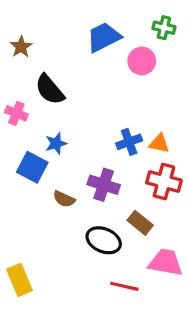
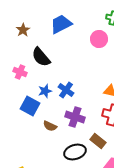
blue trapezoid: (104, 37) -> (61, 24), moved
blue cross: (129, 142) -> (66, 90), moved, turned -35
black ellipse: (104, 240) -> (75, 152), turned -40

